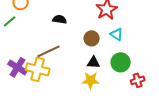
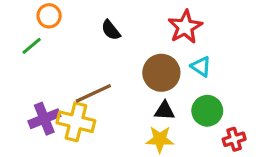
black semicircle: (60, 19) -> (111, 30), moved, turned -136
brown circle: (92, 38) -> (161, 73), size x1.5
purple cross: (18, 67) -> (44, 119), turned 36

